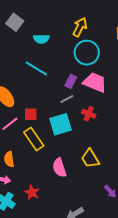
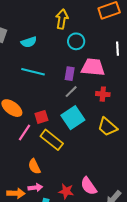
cyan circle: (87, 53) -> (76, 41), size x0.7
red cross: (89, 114) -> (103, 94), moved
yellow trapezoid: (90, 159) -> (107, 127), moved
pink semicircle: (59, 168) -> (89, 186), moved

